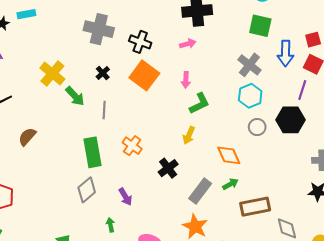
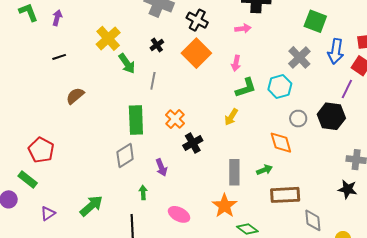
cyan hexagon: (250, 96) -> (280, 86), moved
orange diamond: (229, 155) -> (281, 143), moved
black cross: (168, 168) -> (193, 143), moved
gray rectangle: (200, 191) -> (234, 172), turned -45

